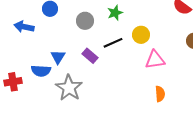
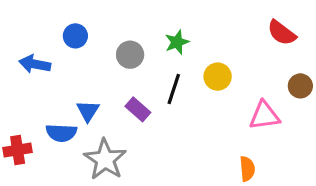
black line: (113, 43) -> (174, 89), turned -48
pink triangle: (155, 60) -> (264, 116), moved

